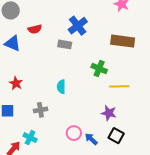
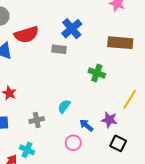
red semicircle: (35, 29) -> (26, 35), size x1.6
yellow line: (119, 86) -> (130, 99), moved, turned -54
cyan semicircle: (61, 87) -> (64, 106), moved, turned 40
blue arrow: (91, 139) -> (86, 125), moved

